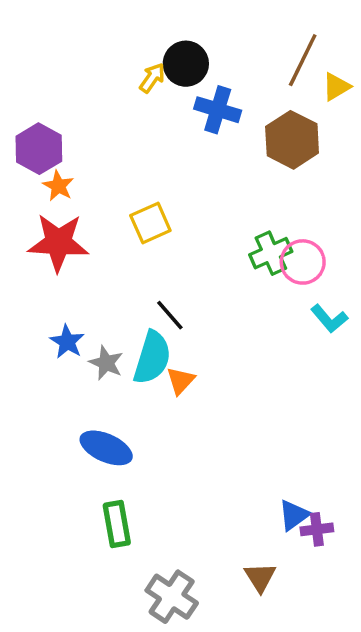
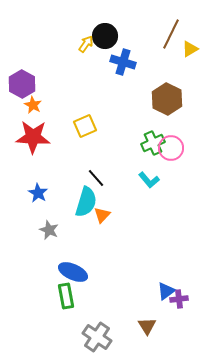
brown hexagon: (292, 140) -> (167, 99), moved
cyan L-shape: (329, 319) -> (149, 180), moved
gray star: (106, 363) -> (49, 230), moved
blue ellipse: (106, 448) -> (73, 272), moved

